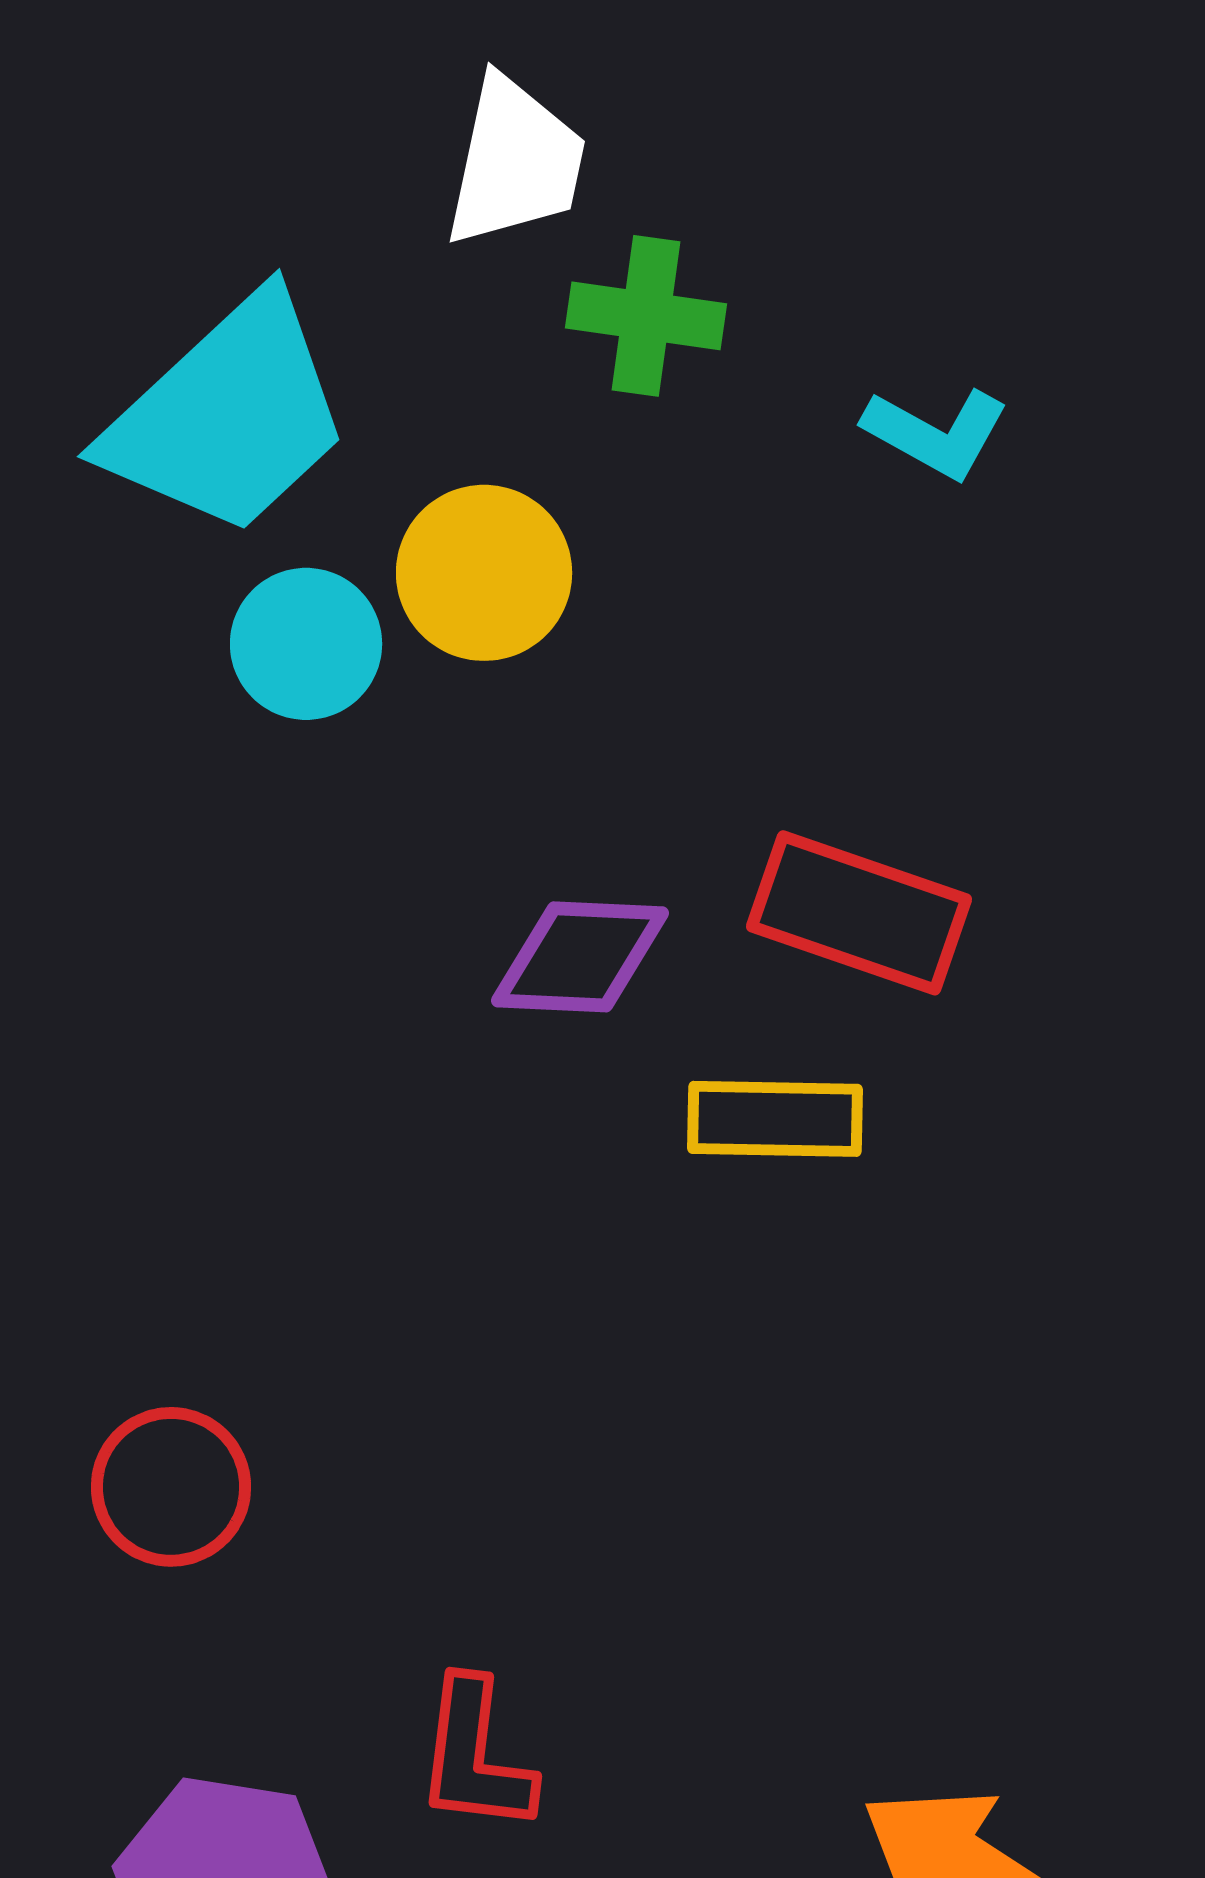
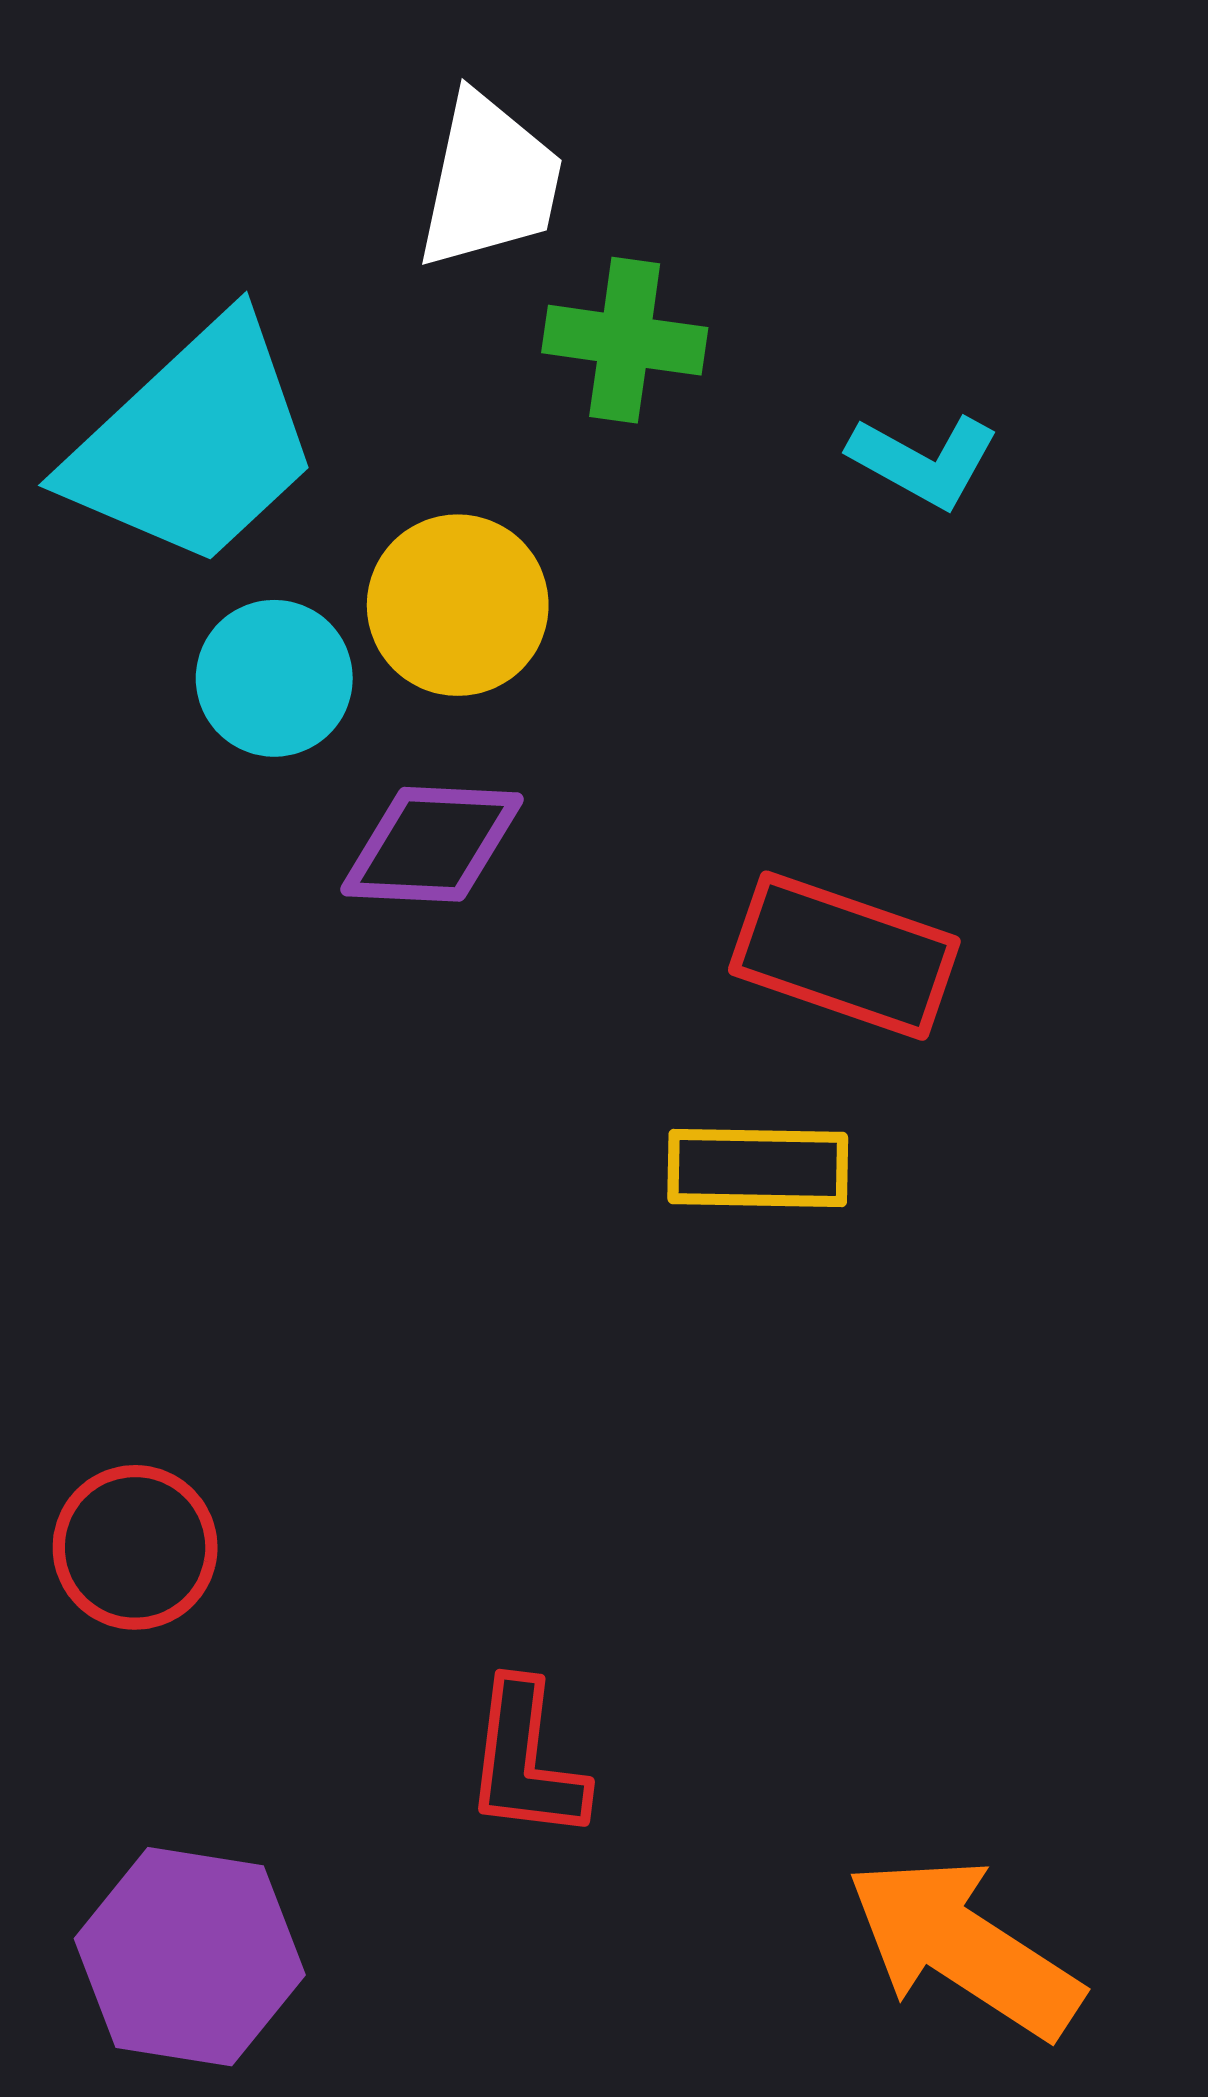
purple diamond: (580, 957) -> (432, 844), moved
red L-shape: (475, 1756) -> (526, 1761), moved

